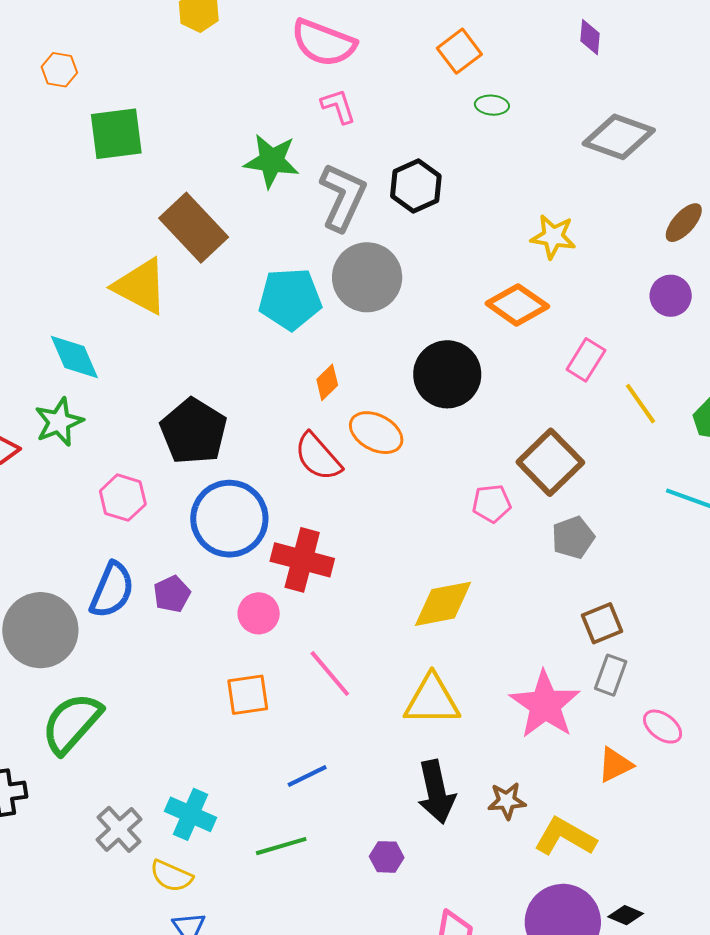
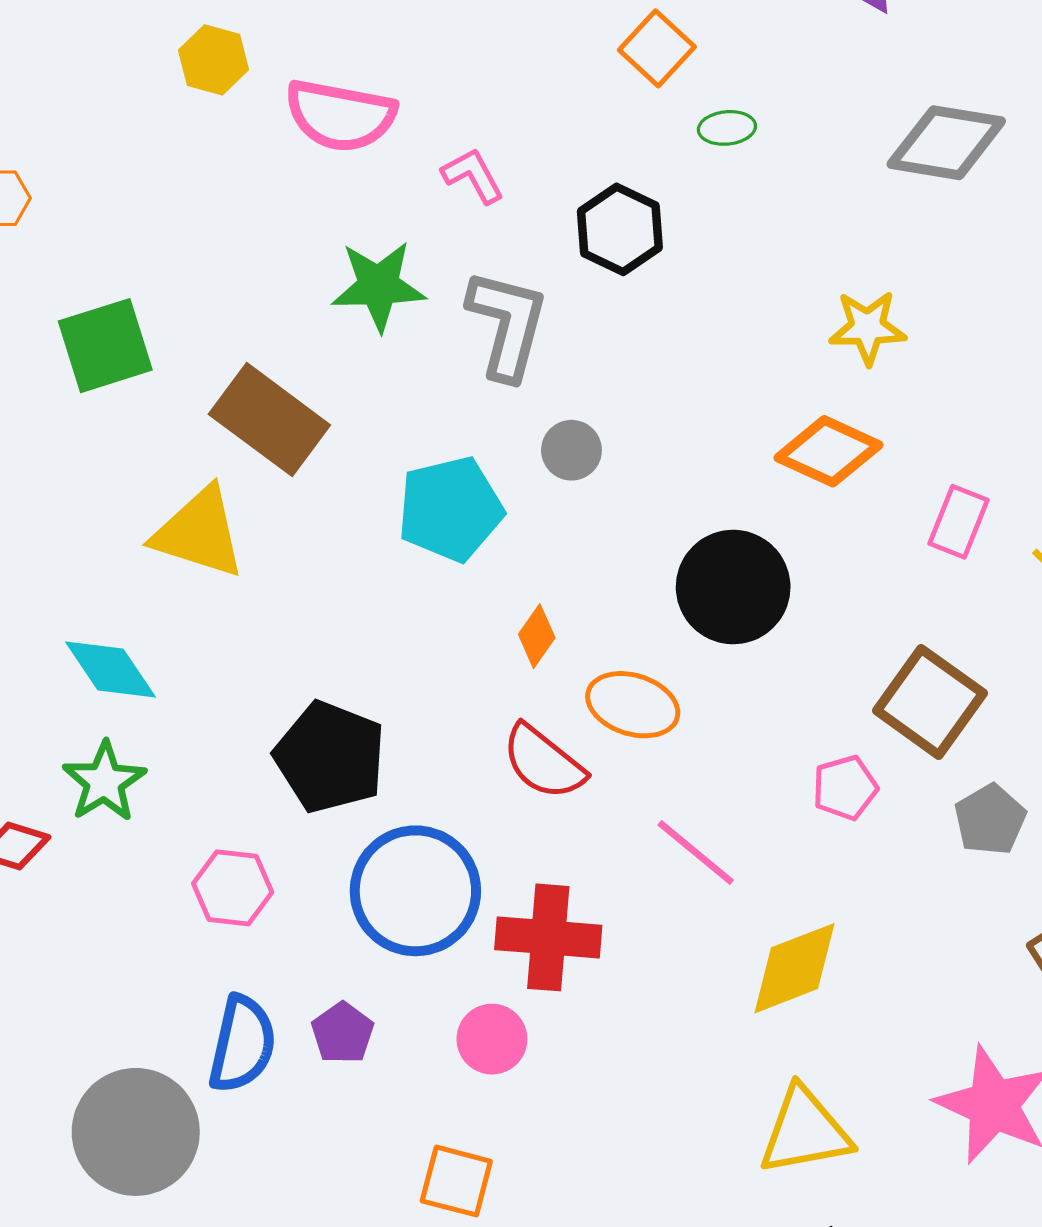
pink semicircle: (324, 43) -> (340, 115), moved
green square: (116, 134) -> (105, 346), moved
black hexagon: (416, 186) -> (620, 229), moved
gray circle: (367, 277) -> (571, 450), size x0.5
pink line: (330, 674) -> (696, 853), moved
orange square: (248, 695) -> (456, 1181), moved, turned 33

